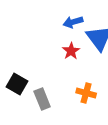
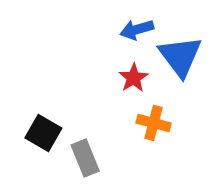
orange cross: (86, 93) -> (154, 123), moved

